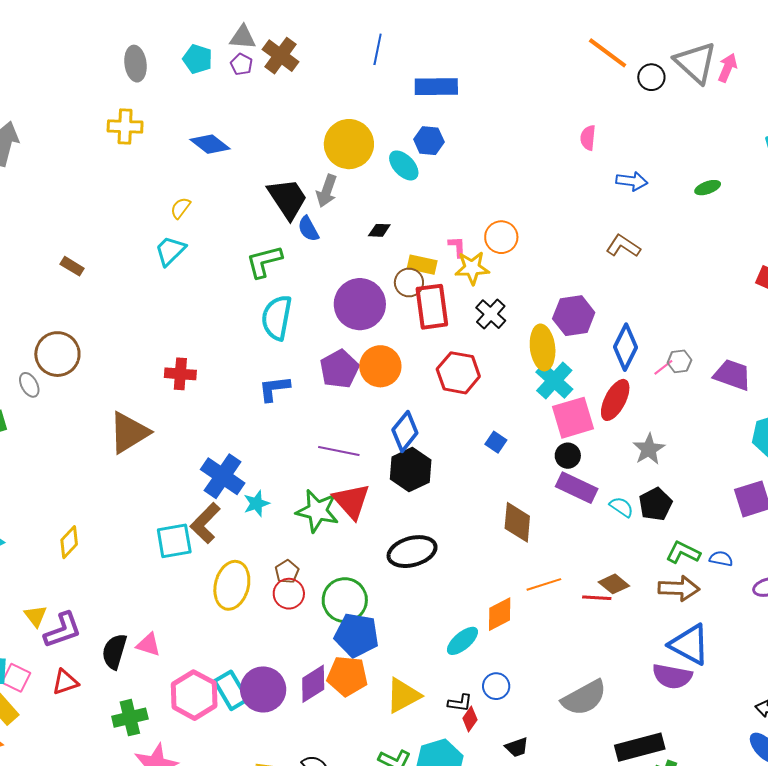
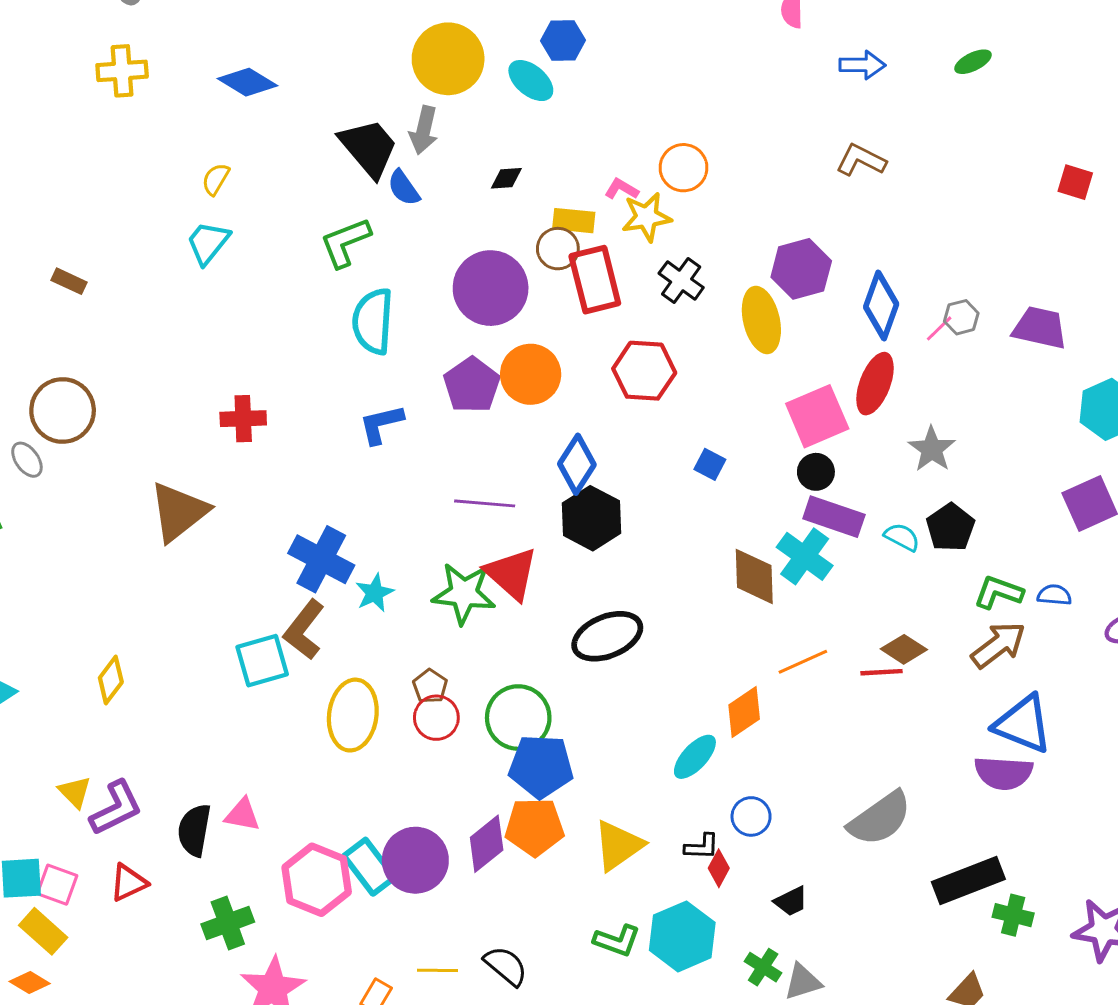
pink L-shape: (457, 247) -> (622, 189), turned -50
cyan cross: (554, 381) -> (805, 556), moved
brown arrow: (679, 588) -> (998, 645), turned -33

